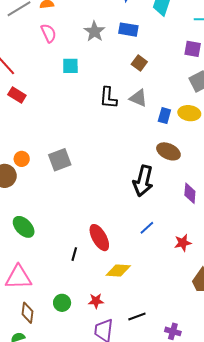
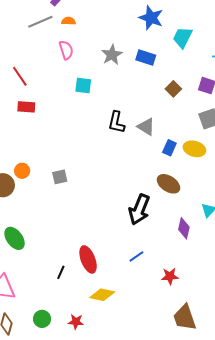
brown square: (139, 63) -> (173, 89), moved
red rectangle: (17, 95) -> (26, 107), turned -36
gray square: (60, 160) -> (60, 177), size x0.7

